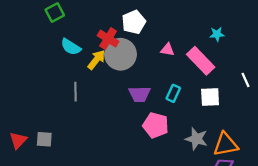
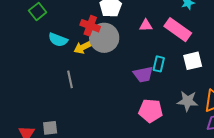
yellow arrow: (96, 60) -> (83, 47), turned -144
purple trapezoid: (140, 94) -> (143, 74), moved
pink pentagon: (156, 125) -> (151, 111), moved

